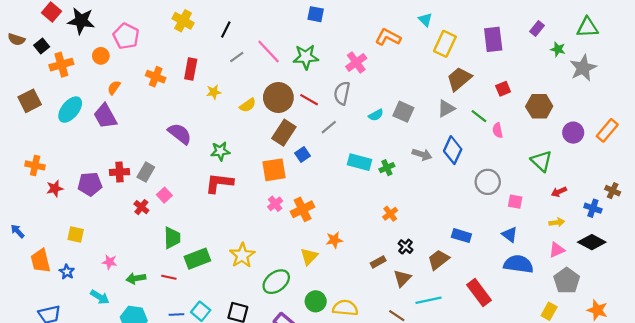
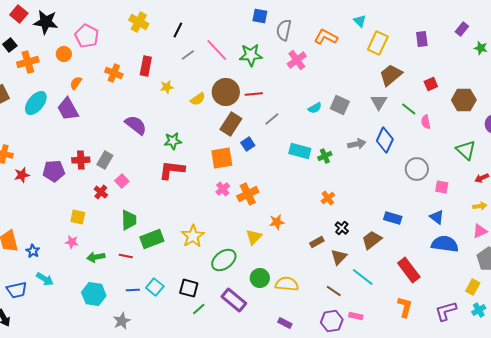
purple rectangle: (493, 39) -> (422, 39), size x0.7
gray semicircle: (342, 93) -> (284, 30), moved
red line: (309, 100) -> (254, 94), turned -36
gray triangle: (446, 108) -> (379, 102), turned -30
gray arrow: (422, 154) -> (357, 144), turned -30
yellow square: (76, 234) -> (78, 217), moved
cyan arrow: (100, 297) -> (45, 279), moved
cyan line: (429, 300) -> (363, 277), turned 50

